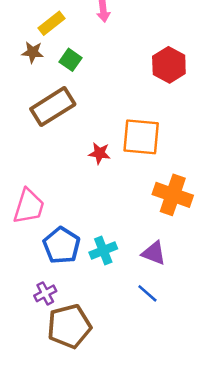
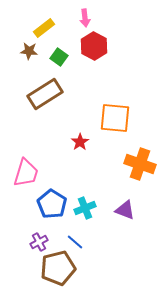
red hexagon: (169, 65) -> (94, 46), moved
red star: (100, 153) -> (80, 142), moved, turned 30
blue line: (147, 293) -> (75, 242), moved

